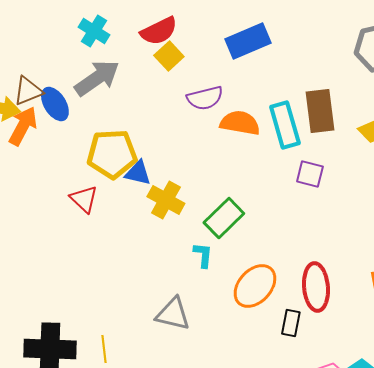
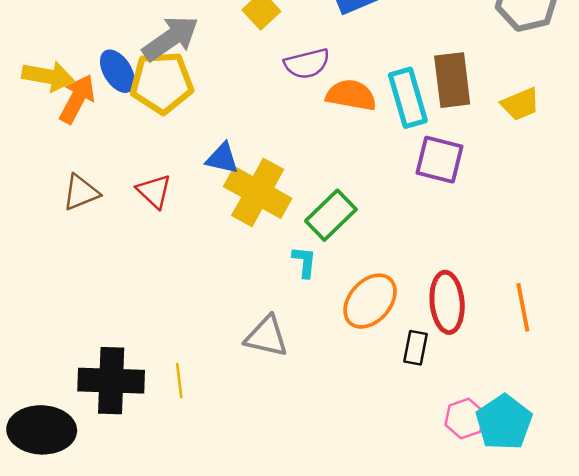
brown triangle: (28, 91) -> (81, 192), moved
yellow pentagon: (112, 154) -> (162, 83), moved
purple square: (310, 174) -> (440, 160), size x1.4
yellow cross: (166, 200) -> (258, 192), size x1.4

